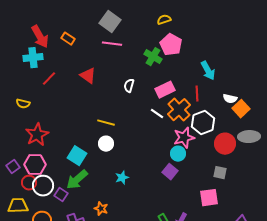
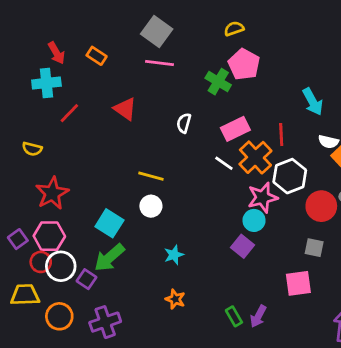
red arrow: (40, 37) -> (56, 53), size x0.7
cyan arrow: (208, 71) -> (313, 102), moved
orange star: (101, 209) -> (175, 299), moved

